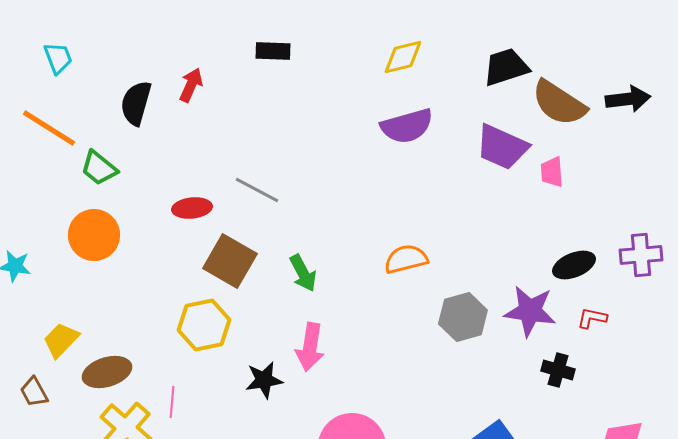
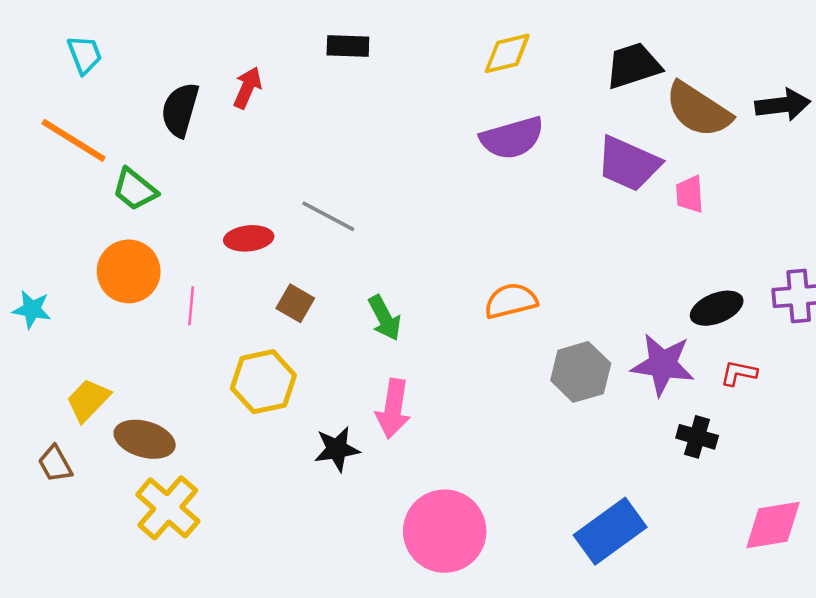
brown square: (230, 261) -> (295, 303), size x0.6
brown ellipse: (107, 372) -> (145, 439), turned 33
pink line: (172, 402) -> (191, 306), moved

